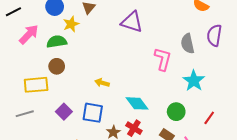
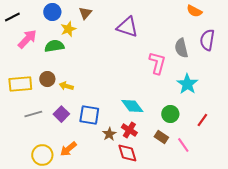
brown circle: (57, 66) -> (47, 79), moved
yellow arrow: (102, 83) -> (66, 86), moved
yellow rectangle: (36, 85) -> (20, 84), moved
gray line: (25, 114) -> (33, 114), moved

